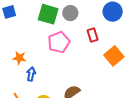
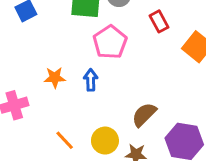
blue arrow: (31, 74) -> (91, 80), moved

